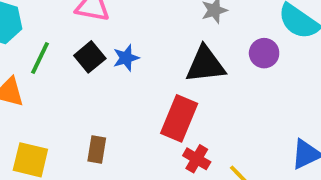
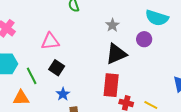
green line: (40, 58) -> (32, 76), turned -36
blue star: (126, 58) -> (63, 94), moved

